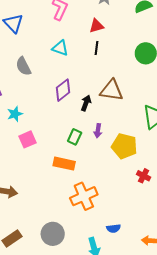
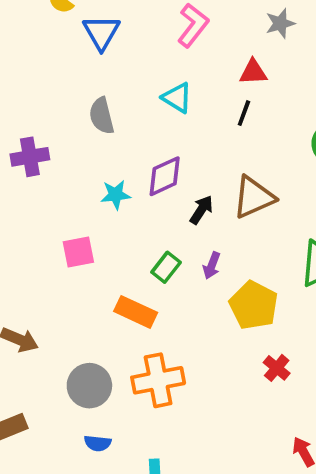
brown triangle: (112, 90) -> (254, 197), turned -45
cyan star: (15, 114) -> (116, 195), moved
blue semicircle: (114, 228) -> (98, 443), moved
gray circle: (53, 234) -> (89, 386), moved

